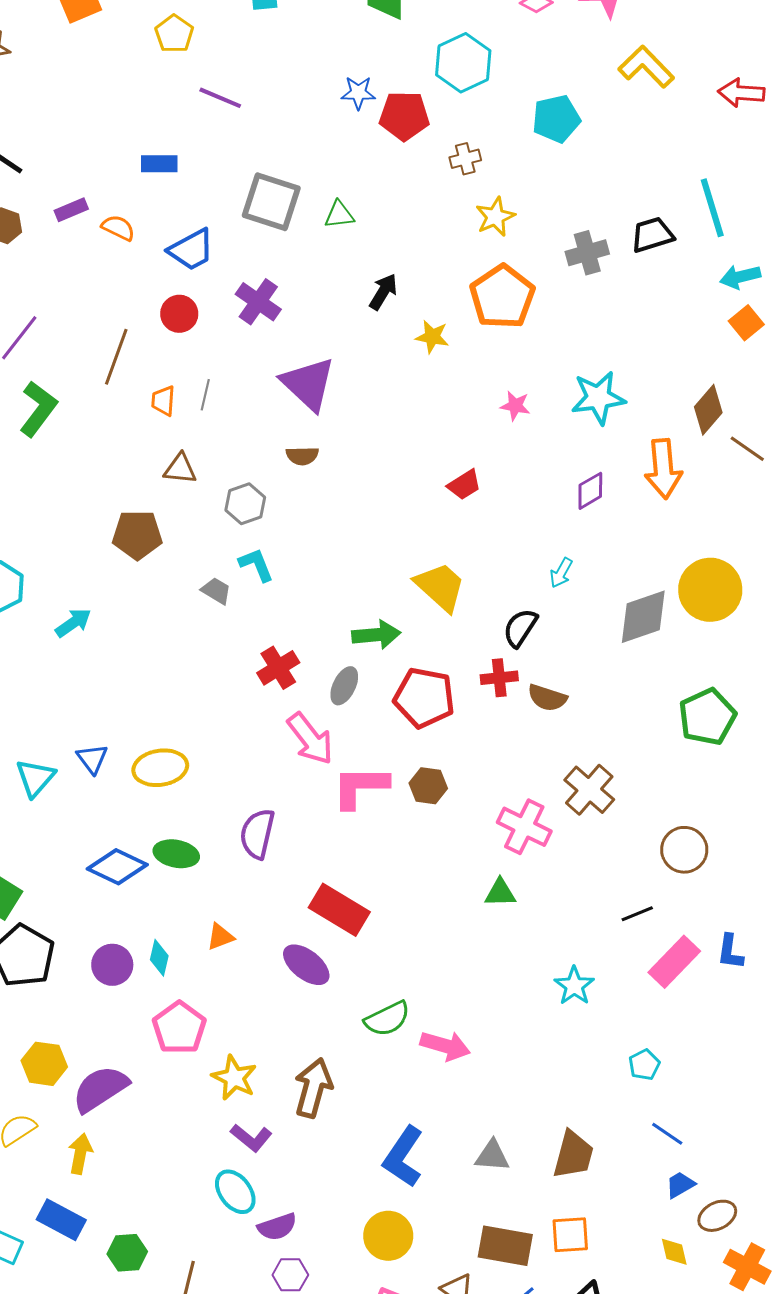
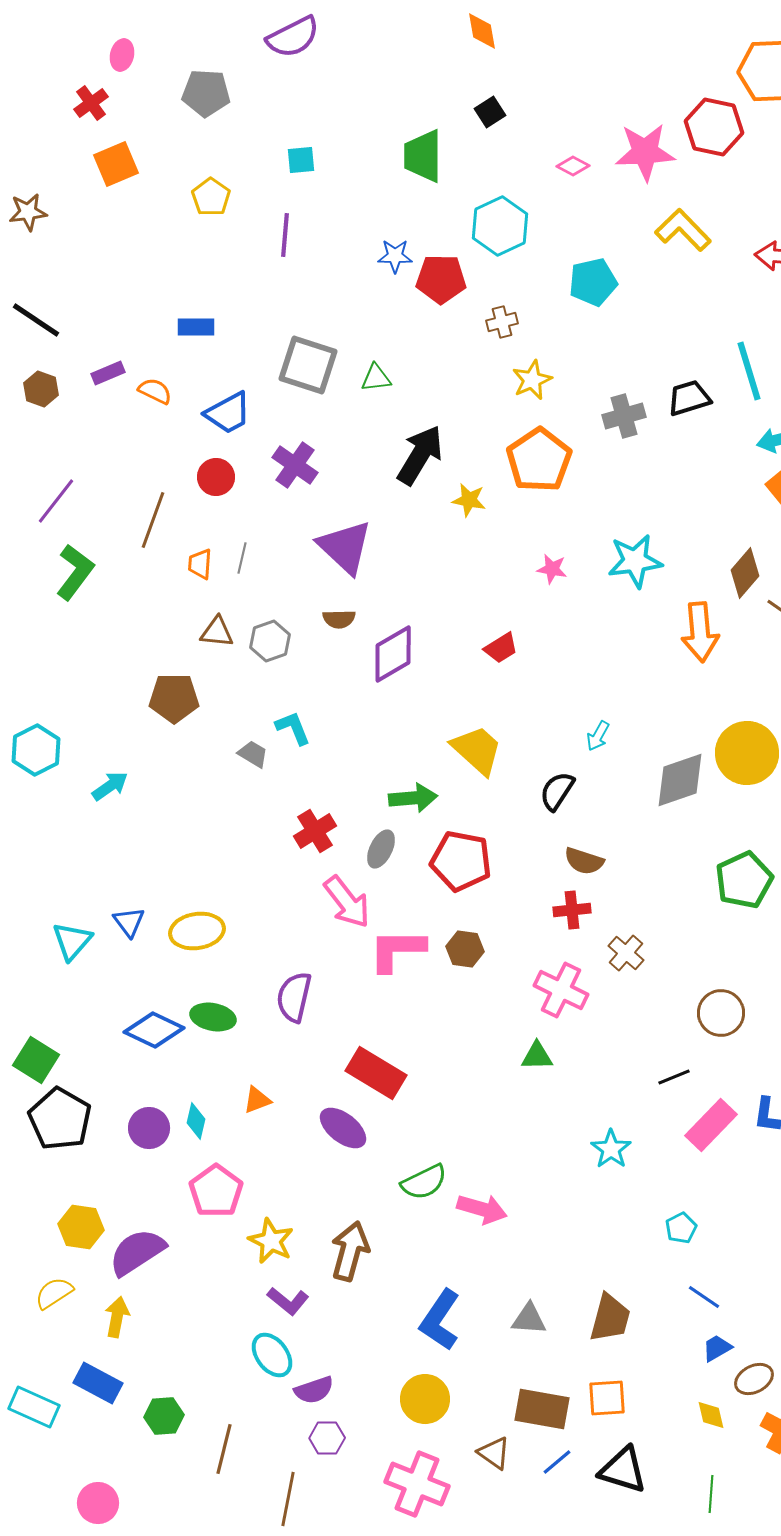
purple line: (220, 98) -> (285, 235), moved, turned 72
black arrow: (383, 292) -> (420, 455), size x1.6
purple diamond: (590, 491) -> (393, 654), moved, size x1.5
gray hexagon: (245, 504) -> (270, 641), moved
red cross: (499, 678) -> (572, 910), moved
brown cross: (589, 790) -> (626, 953), size x0.7

